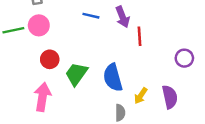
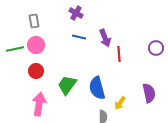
purple circle: (184, 58) -> (156, 48), moved
red circle: (50, 59) -> (36, 71), moved
purple semicircle: (170, 97) -> (149, 93), moved

